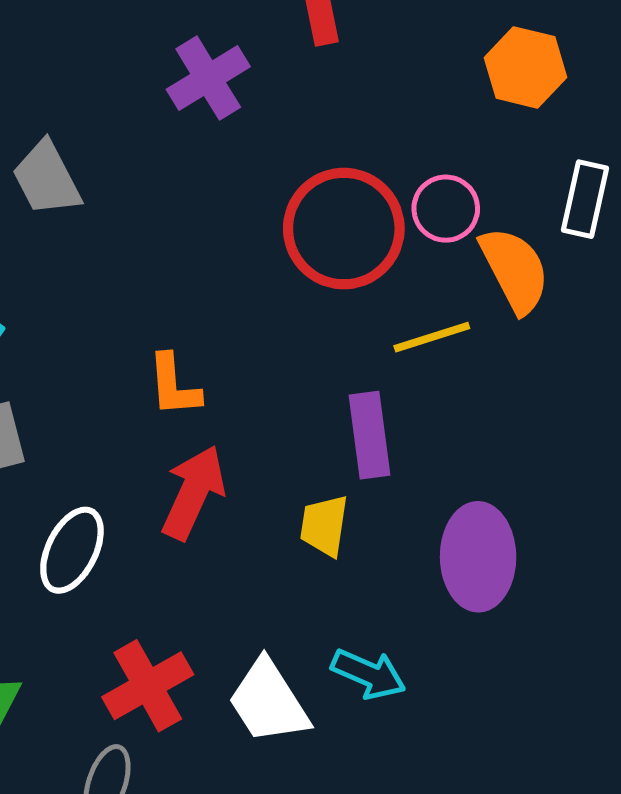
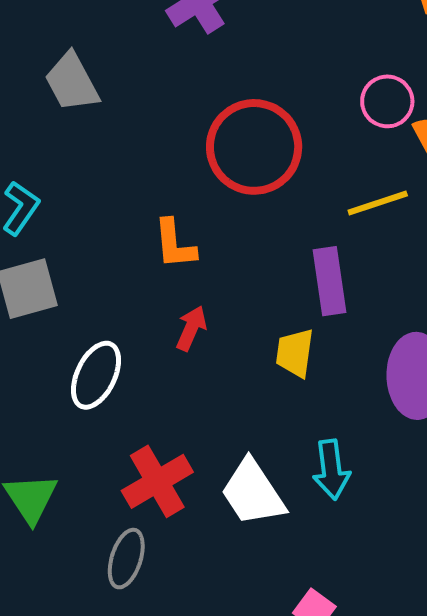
red circle: (344, 229) -> (254, 147), moved
red arrow: (193, 492) -> (191, 328), size x0.6
cyan arrow: (368, 674) -> (331, 470), turned 60

